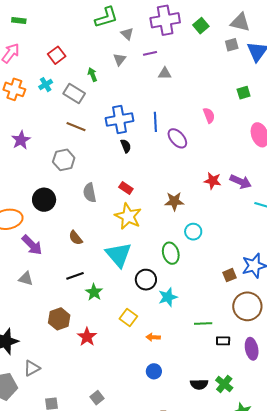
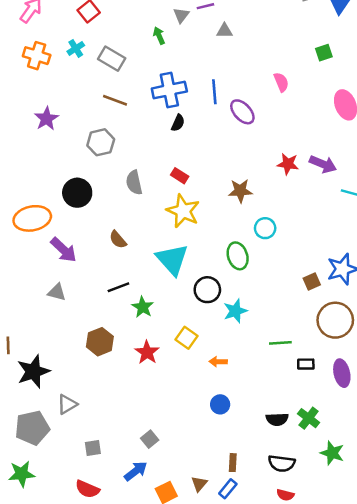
gray triangle: (119, 59) -> (181, 15), moved
green arrow: (92, 75) -> (159, 36), moved
black semicircle: (126, 146) -> (178, 123), turned 48
red star: (87, 337) -> (147, 352), moved

